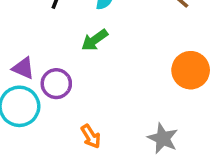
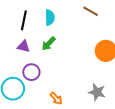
purple triangle: (23, 68) -> (24, 46), moved

